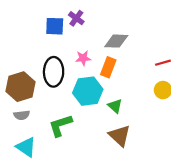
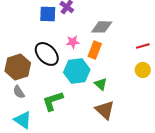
black ellipse: (54, 72) -> (47, 54), turned -45
gray semicircle: (22, 115) -> (19, 92), turned 64

